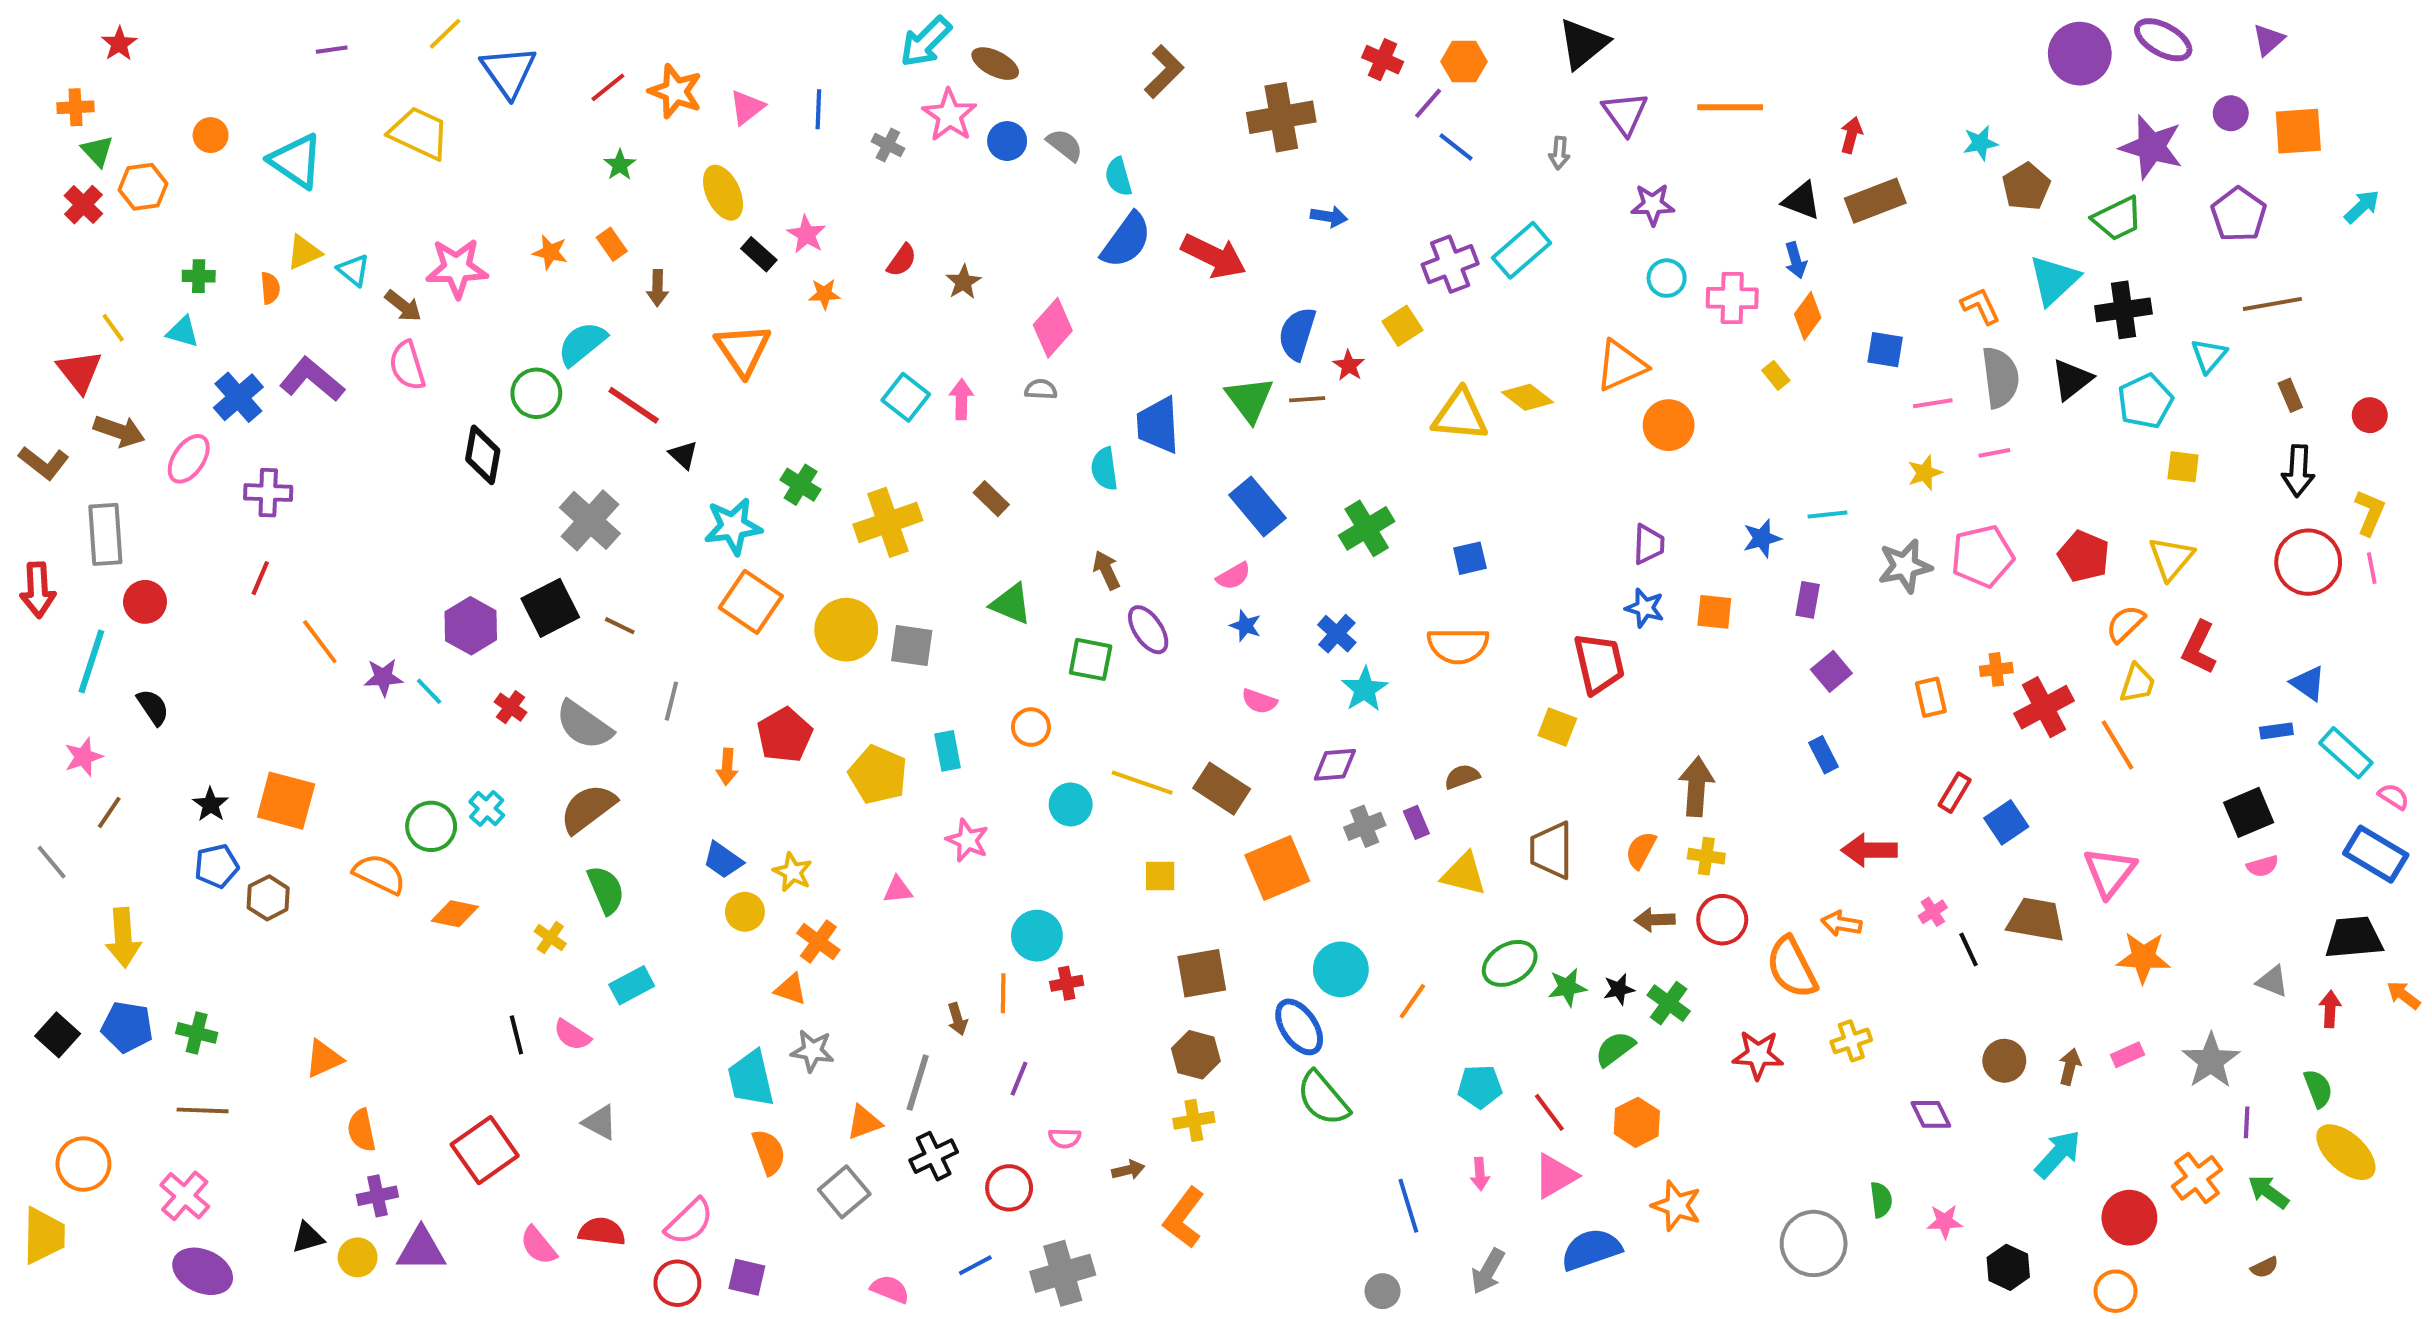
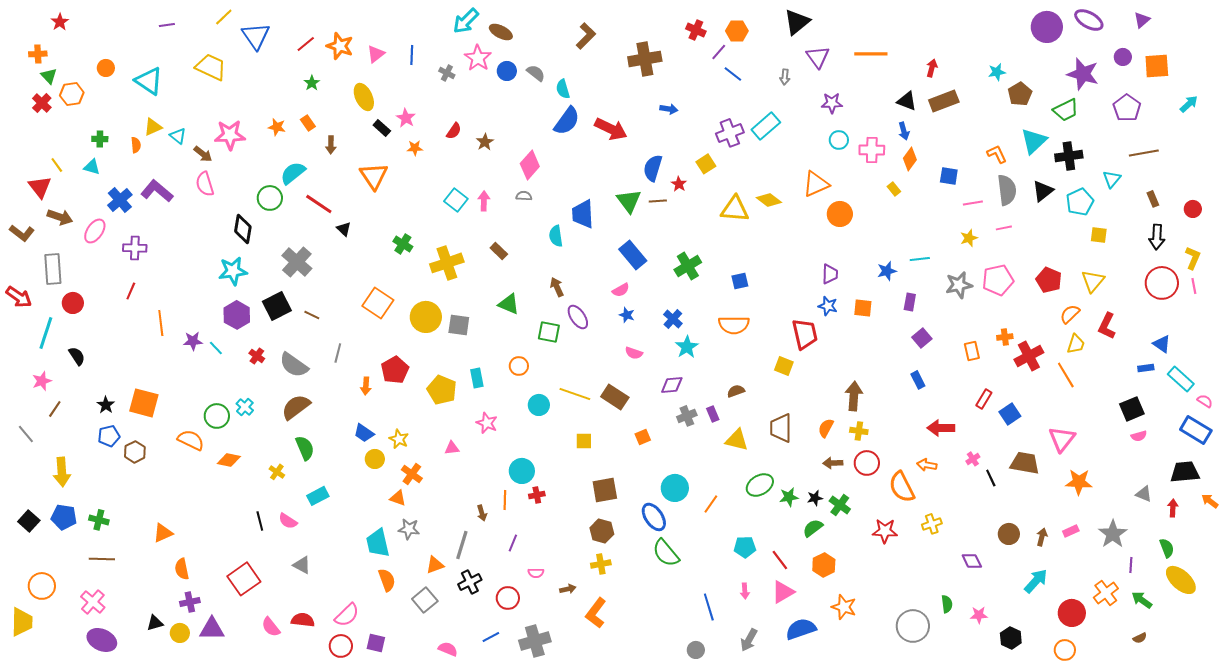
cyan star: (733, 526) -> (233, 271), moved
red arrow: (38, 590) -> (19, 297), turned -52
orange line: (320, 642) -> (161, 323), turned 30
orange square: (1277, 868) -> (643, 437), size x0.5

